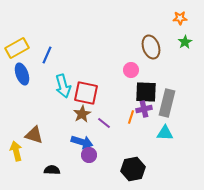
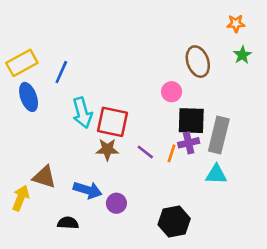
brown star: (82, 114) -> (107, 149), turned 30
purple line: (104, 123) -> (145, 152), moved
blue arrow: (82, 142) -> (88, 190), moved
yellow arrow: (16, 151) -> (21, 198), turned 36

